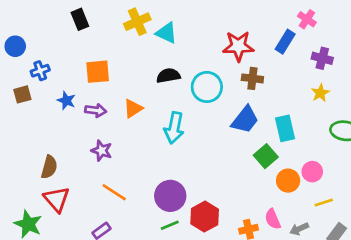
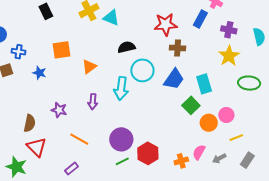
blue cross: (40, 71) -> (19, 52), turned 32
black semicircle: (168, 76) -> (126, 47), moved
cyan circle: (207, 87) -> (142, 70), moved
yellow star: (320, 93) -> (229, 56), size x1.5
orange triangle: (133, 108) -> (89, 67), moved
purple arrow: (96, 110) -> (93, 102), moved, turned 91
purple star: (102, 151) -> (59, 110), moved
pink semicircle: (273, 219) -> (199, 152), turned 56

